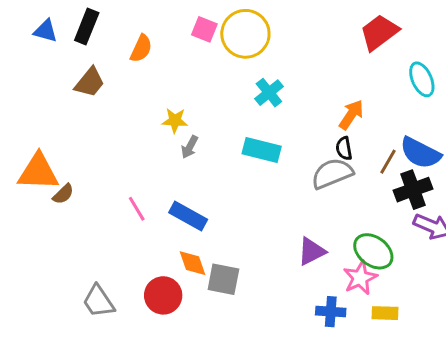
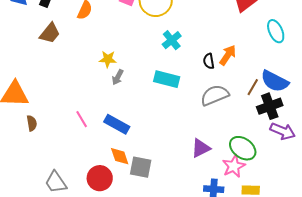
black semicircle: (344, 148) -> (209, 61), moved
brown semicircle: (63, 194) -> (32, 123), moved, turned -56

